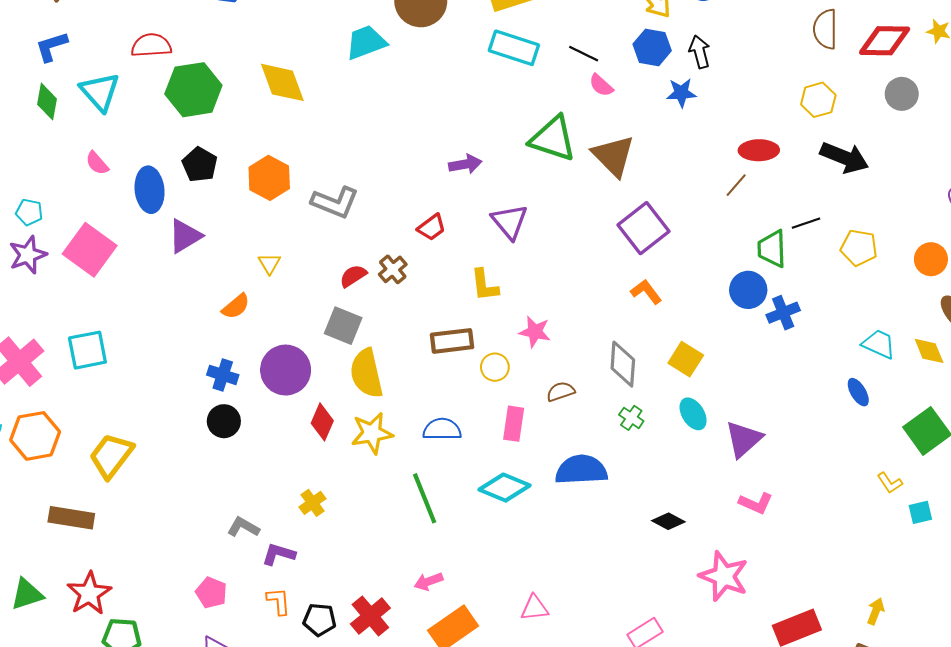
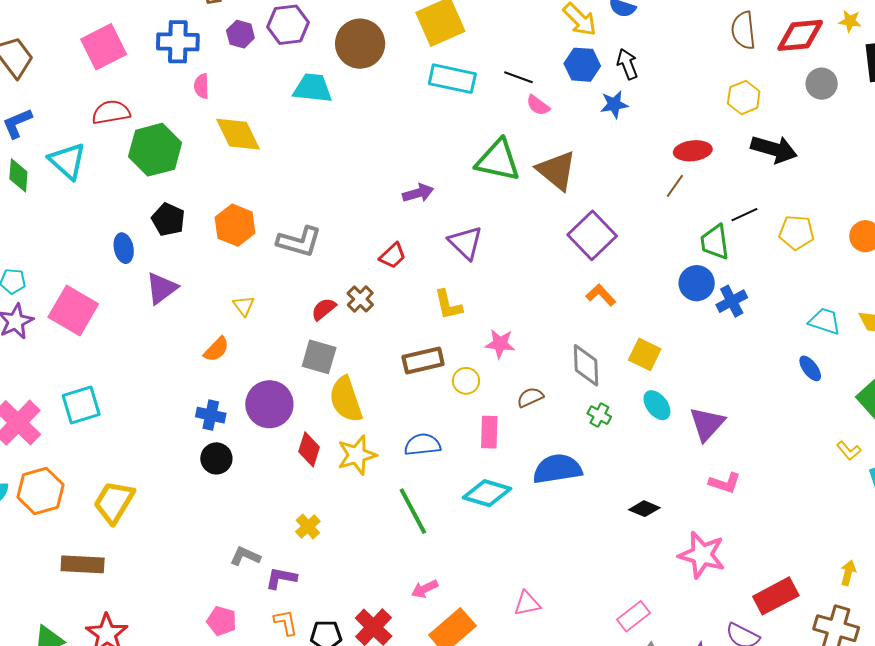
cyan trapezoid: (366, 42) -> (313, 88), turned 33
pink semicircle: (97, 163) -> (202, 86), moved, turned 45
blue ellipse: (150, 190) -> (124, 248), size x0.7

